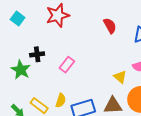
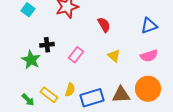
red semicircle: (110, 26) -> (104, 25), moved
yellow triangle: (120, 77) -> (114, 56), moved

